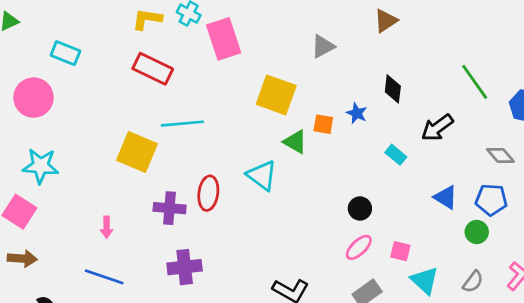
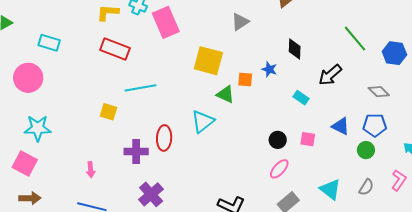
yellow square: (137, 152) -> (109, 112), size x0.6
cyan triangle: (262, 175) -> (203, 121), turned 50
pink square: (400, 251) -> (308, 139), moved
purple cross: (185, 267) -> (151, 194), turned -30

